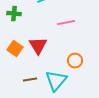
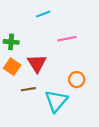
green cross: (14, 14) -> (11, 42), moved
brown line: (30, 80) -> (28, 89), moved

